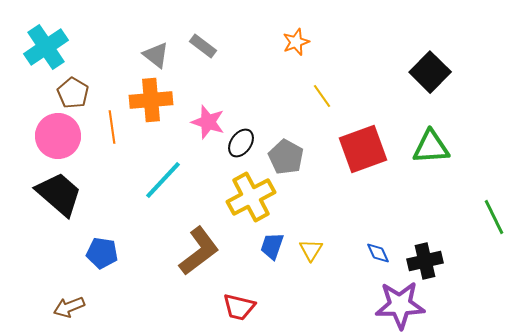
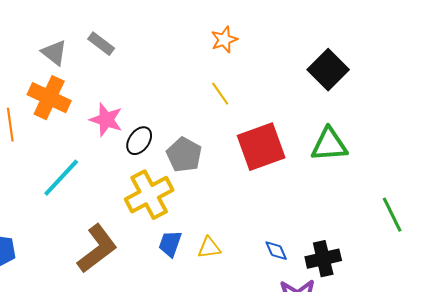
orange star: (296, 42) -> (224, 40), moved
orange cross: (151, 100) -> (49, 98), turned 30
yellow triangle: (311, 250) -> (209, 248), turned 50

